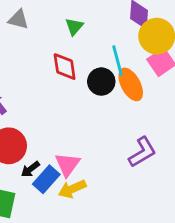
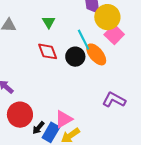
purple L-shape: (142, 152) -> (114, 100), turned -110
pink triangle: (68, 164) -> (64, 119), turned 36

